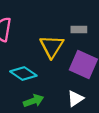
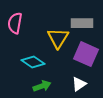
gray rectangle: (79, 29) -> (82, 23), size x1.5

